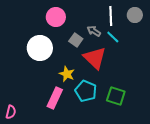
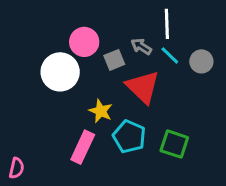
gray circle: (135, 15) -> (201, 61), moved
pink circle: (56, 17) -> (84, 42), moved
gray square: (76, 40) -> (114, 60), turned 32

